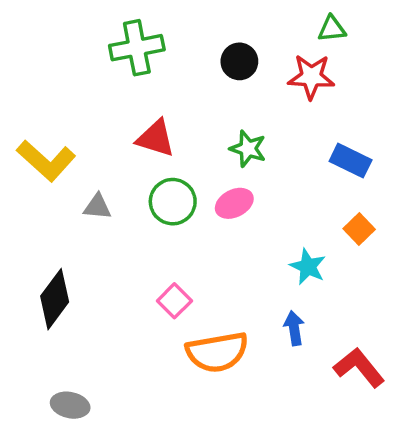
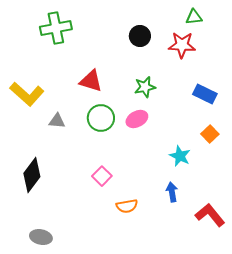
green cross: (137, 48) -> (56, 28), moved
green star: (248, 149) -> (145, 87), turned -30
orange semicircle: (217, 352) -> (127, 206), size x0.6

